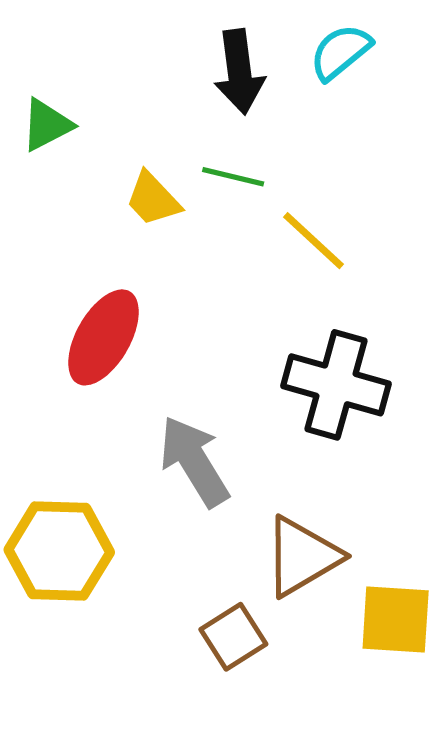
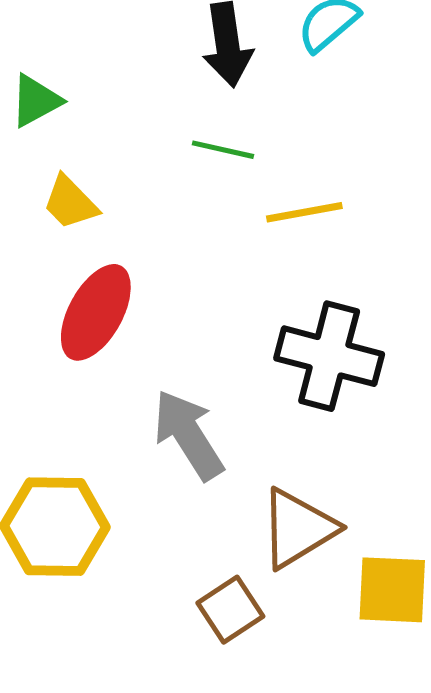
yellow trapezoid: (153, 199) -> (70, 203), moved
yellow line: (313, 241) -> (304, 212), turned -52

